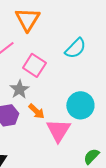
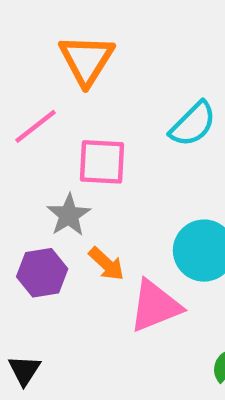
pink square: (34, 65) -> (102, 162), turned -30
pink triangle: (58, 130) -> (155, 306), turned 36

